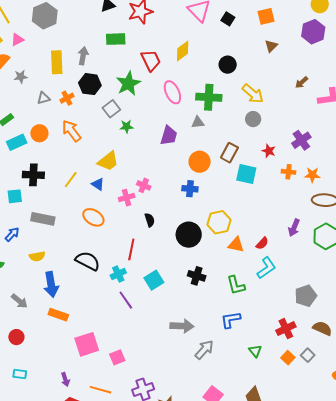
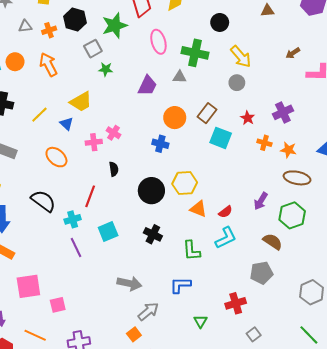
brown triangle: (271, 46) -> (267, 11), turned 32
brown semicircle: (322, 328) -> (273, 242), moved
orange square: (288, 358) -> (134, 334), moved

